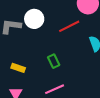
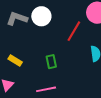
red line: (69, 26) -> (74, 31), turned -45

